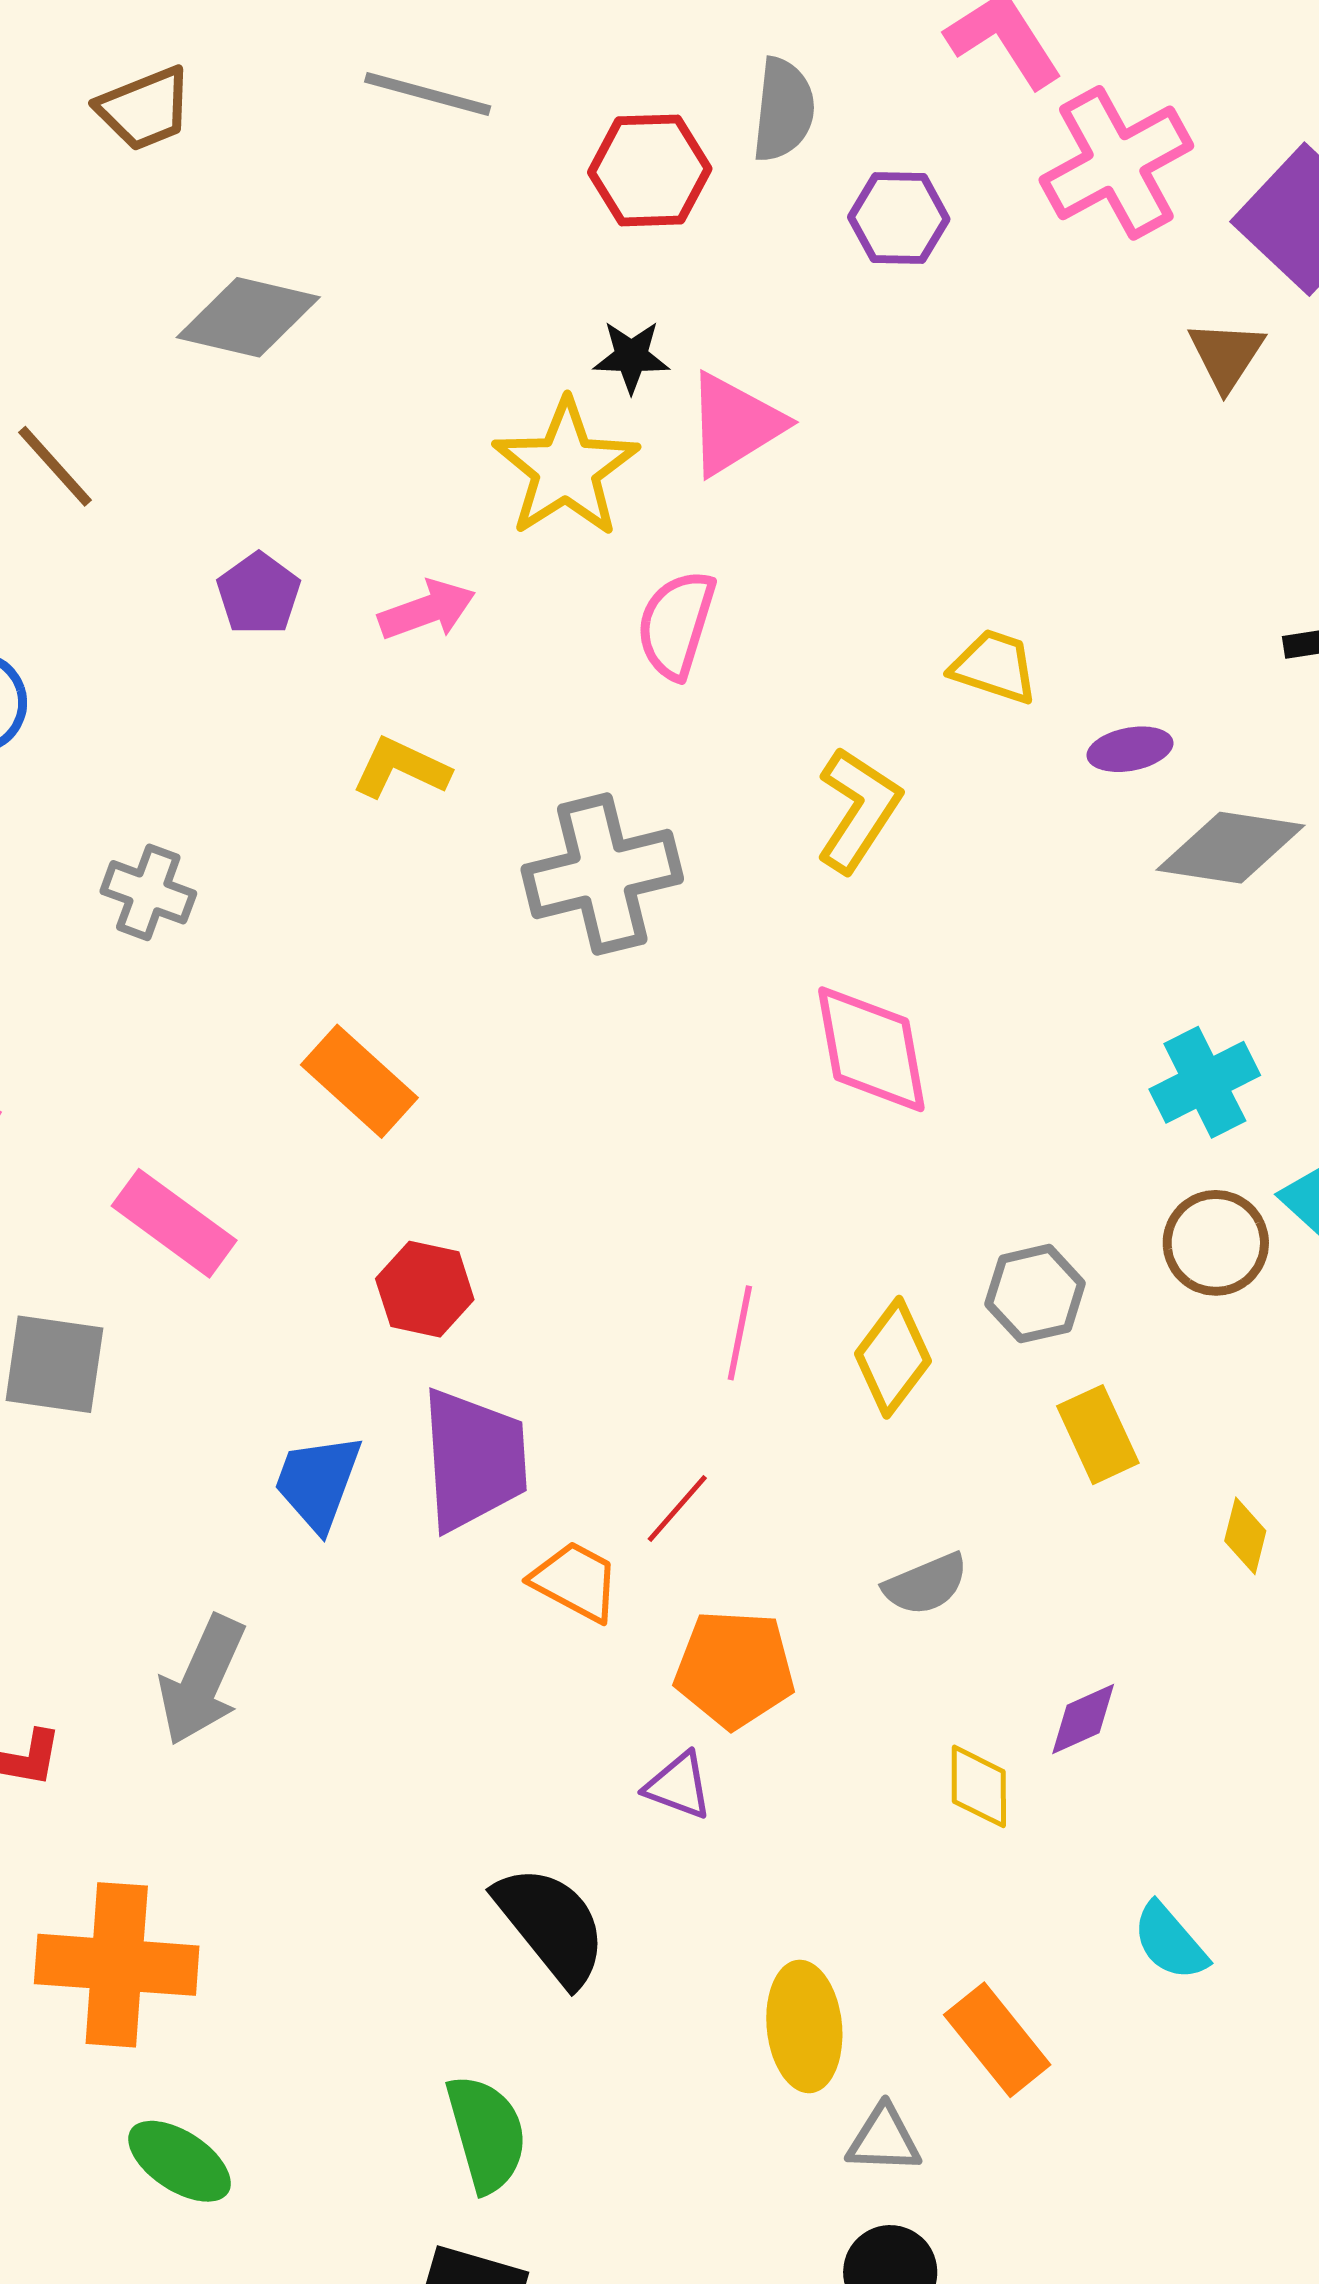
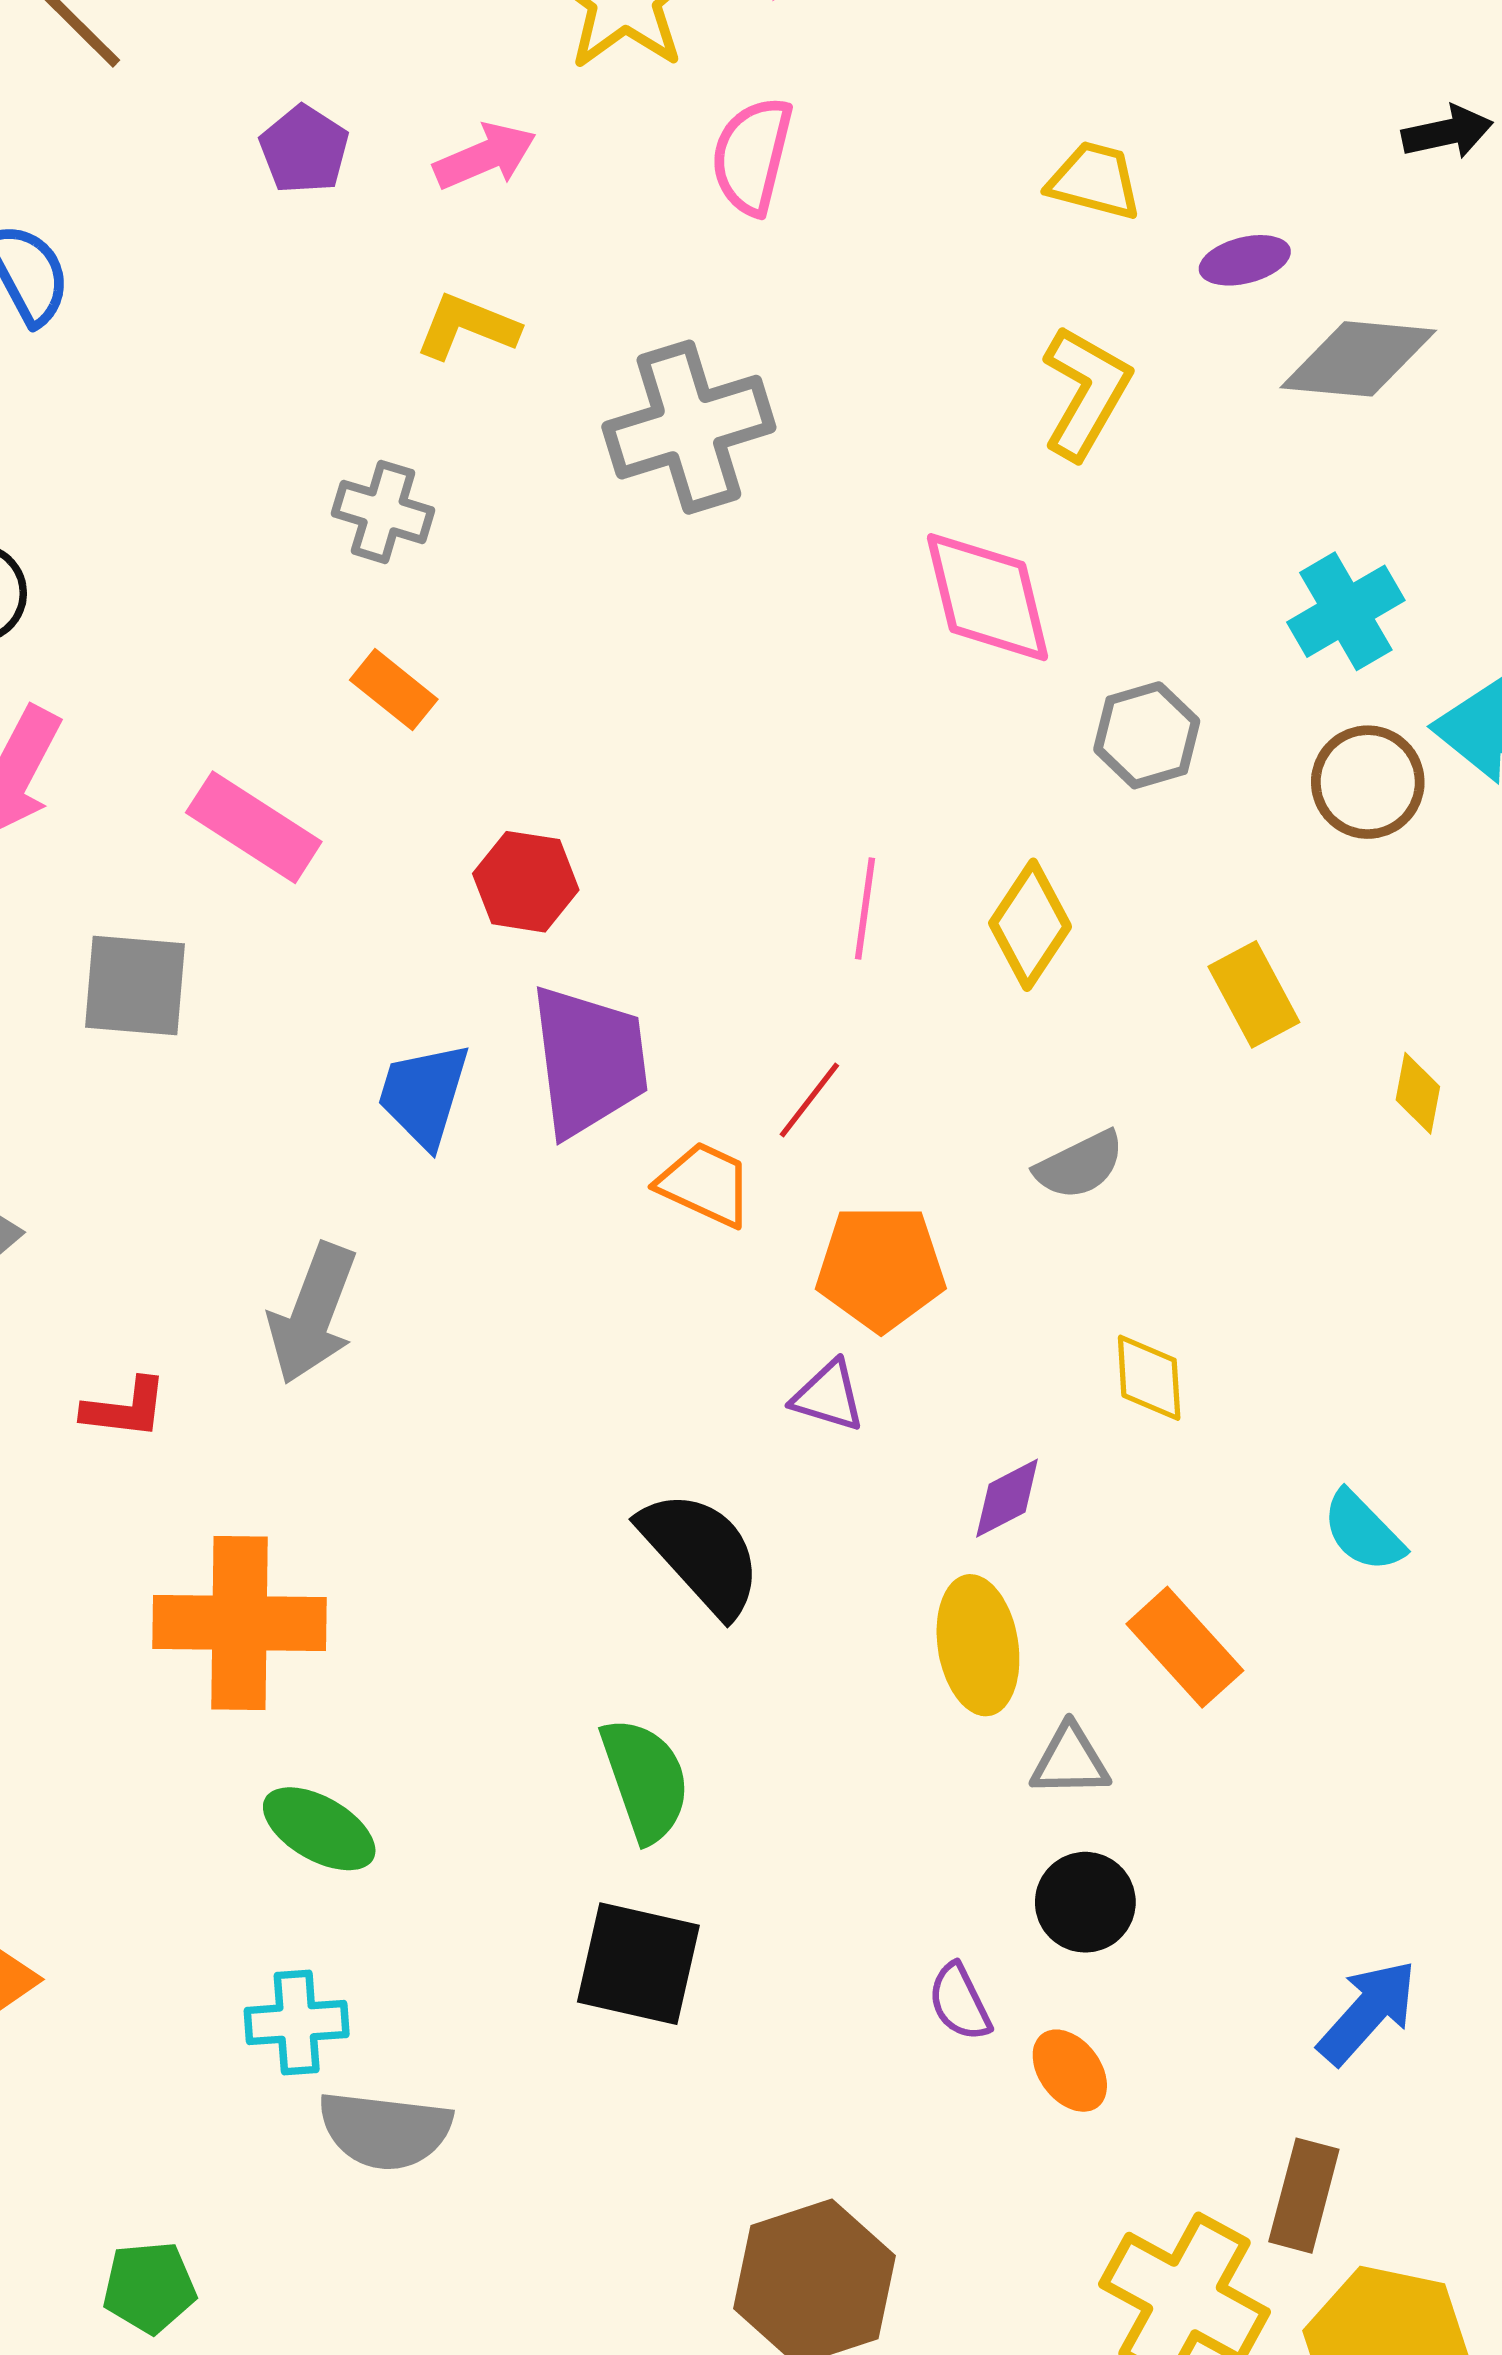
yellow L-shape: (858, 810) -> (1086, 392), moved
gray cross: (148, 892) -> (383, 512), moved
orange rectangle: (359, 1081) -> (394, 690), moved, size x0.7
gray hexagon: (1035, 1294) -> (1147, 735), moved
purple diamond: (1083, 1719) -> (1007, 1498), moved

